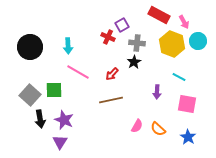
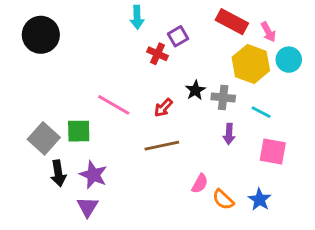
gray cross: (137, 43) -> (223, 97), moved
cyan arrow: (68, 46) -> (137, 17), moved
black circle: (30, 47) -> (41, 35), moved
orange semicircle: (158, 129) -> (223, 200), moved
blue star: (188, 137) -> (260, 200), moved

